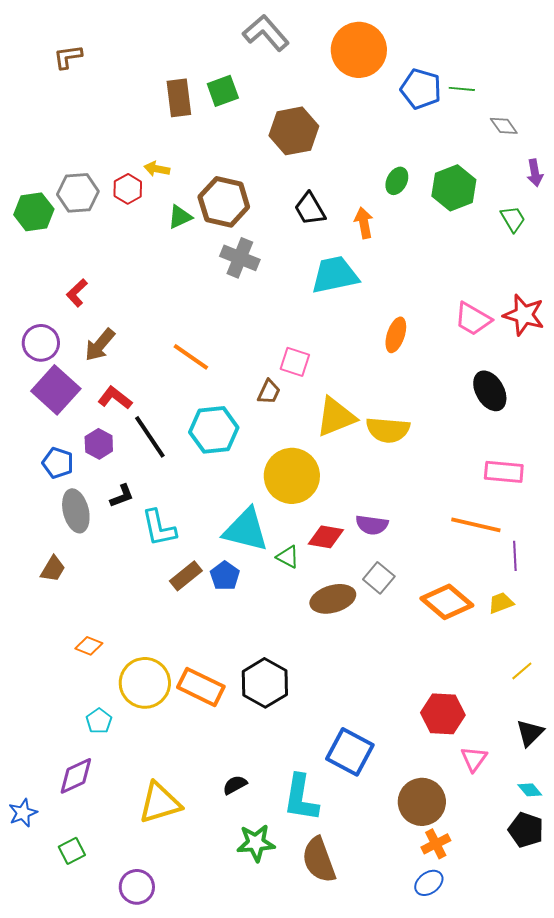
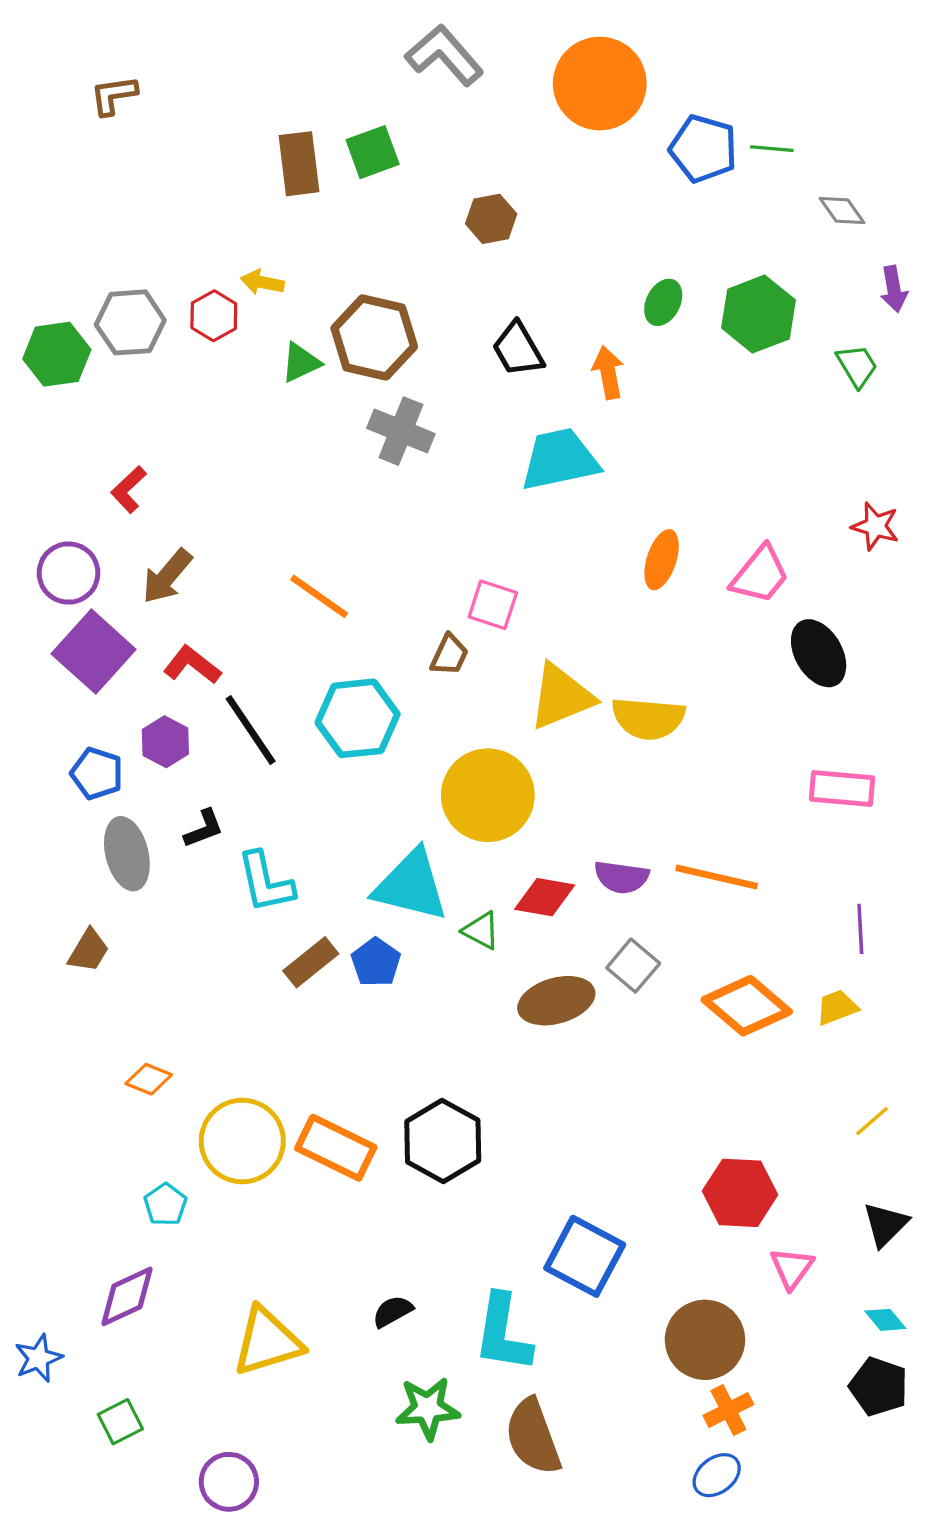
brown hexagon: (294, 131) -> (491, 219), size x0.6
red star: (524, 315) -> (875, 526), size x0.7
pink trapezoid: (473, 319) -> (760, 575), moved, turned -81
orange line: (476, 525) -> (717, 877), moved

